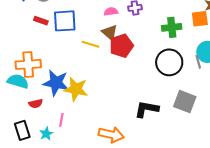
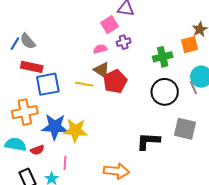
red rectangle: (41, 21) -> (32, 67), size x1.5
blue square: (65, 21) -> (48, 84), moved
cyan semicircle: (18, 81) -> (15, 144), moved

